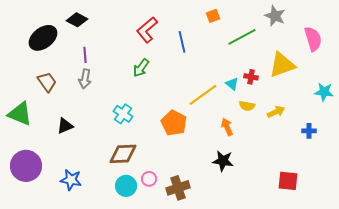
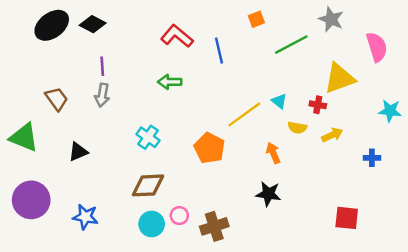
red L-shape: (147, 30) -> (177, 36), turned 80
black ellipse: (43, 38) -> (52, 25), moved
green arrow: (141, 68) -> (170, 82), turned 54
red cross: (251, 77) -> (318, 105), moved

